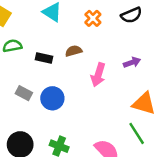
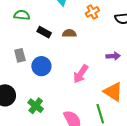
pink arrow: (98, 75) -> (81, 74), moved
gray rectangle: (24, 93) -> (20, 55), turned 32

